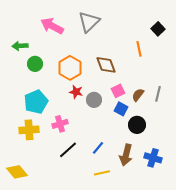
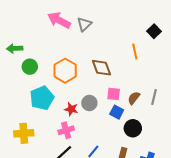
gray triangle: (89, 22) -> (84, 24), size x0.7
pink arrow: (52, 26) -> (59, 20), moved
pink square: (118, 91) -> (114, 94), turned 32
red star: (76, 92) -> (71, 109), moved
cyan pentagon: (36, 102) -> (42, 98), moved
pink cross: (60, 124) -> (66, 130), moved

